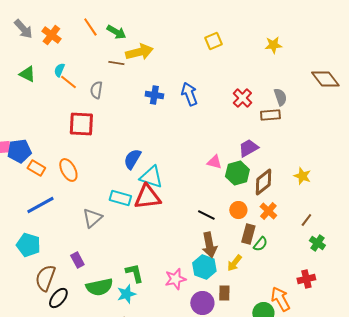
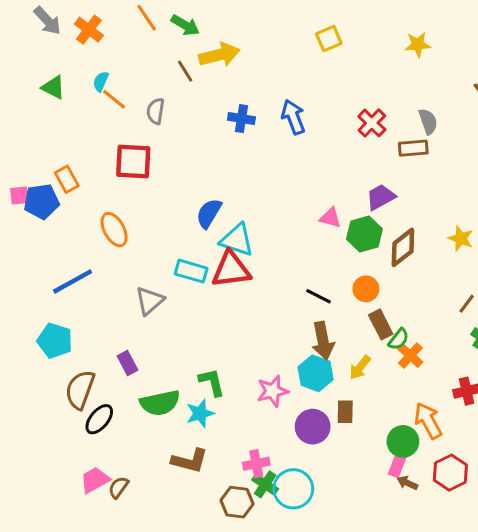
brown line: (116, 63) -> (185, 71), turned 49
orange rectangle: (36, 168) -> (67, 179), moved, turned 30
orange cross: (268, 211) -> (410, 356), moved
brown rectangle: (248, 234) -> (381, 324), turned -42

